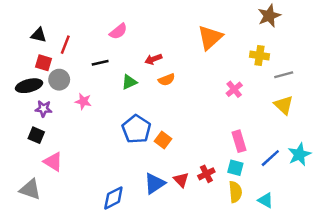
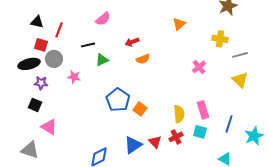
orange triangle: (210, 37) -> (179, 24), size x0.6
green triangle: (129, 82) -> (102, 60), moved
cyan star: (299, 154) -> (254, 136), moved
blue line: (270, 158) -> (229, 124), turned -30
yellow semicircle: (235, 192) -> (179, 114), moved

